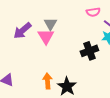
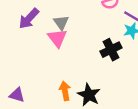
purple arrow: (22, 31) -> (29, 19), moved

